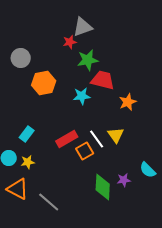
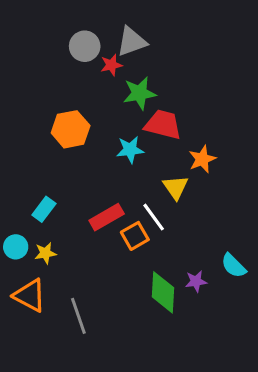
gray circle: (21, 58) -> (85, 46), moved
yellow triangle: (116, 135) -> (176, 187), moved
gray line: (49, 202) -> (78, 316), turned 30

